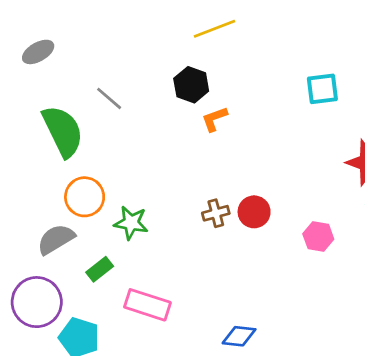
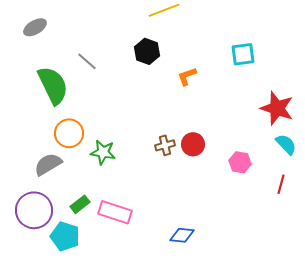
orange L-shape: (214, 119) -> (187, 76), moved
green rectangle: (100, 269) -> (80, 204), moved

